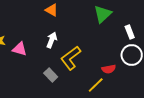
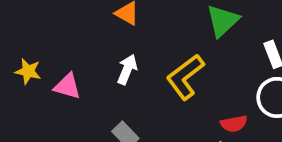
yellow L-shape: (71, 58) -> (185, 77), moved

